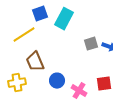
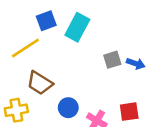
brown trapezoid: (35, 62) -> (40, 83), turned -35

